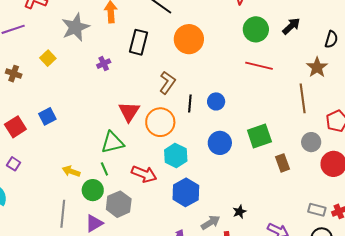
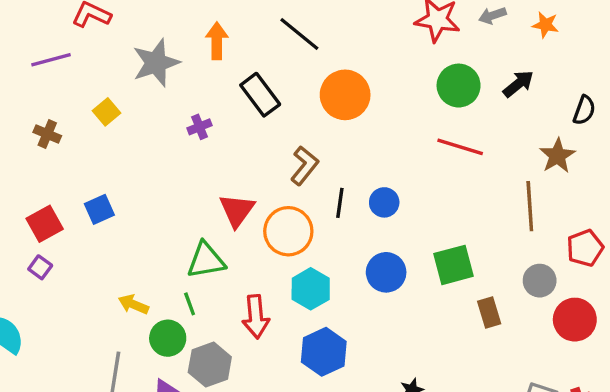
black rectangle: (138, 42) -> (260, 95), turned -55
purple square: (14, 164) -> (40, 267), moved
red arrow: (144, 174) -> (256, 317), turned 60

